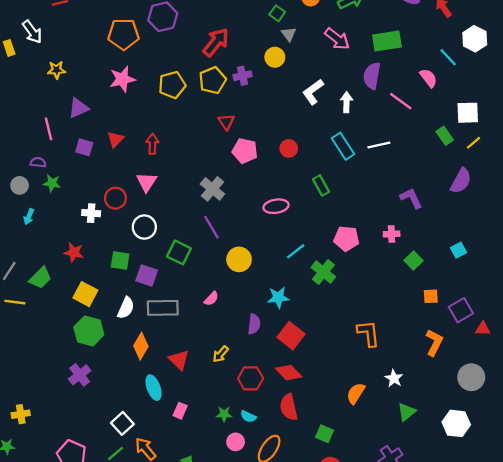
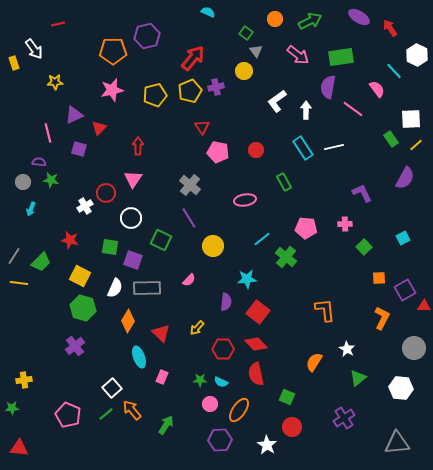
red triangle: (115, 139) -> (99, 128), moved
white cross: (91, 213) -> (85, 206), turned -35

